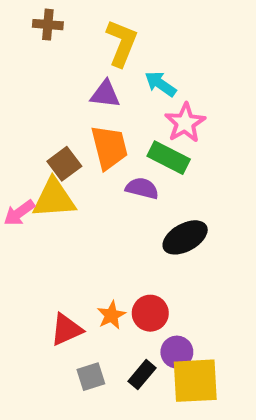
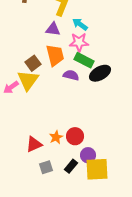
pink star: (185, 123) -> (79, 42), moved, turned 30
yellow triangle: (54, 199) -> (28, 80), turned -50
black ellipse: (185, 237) -> (100, 73), moved

